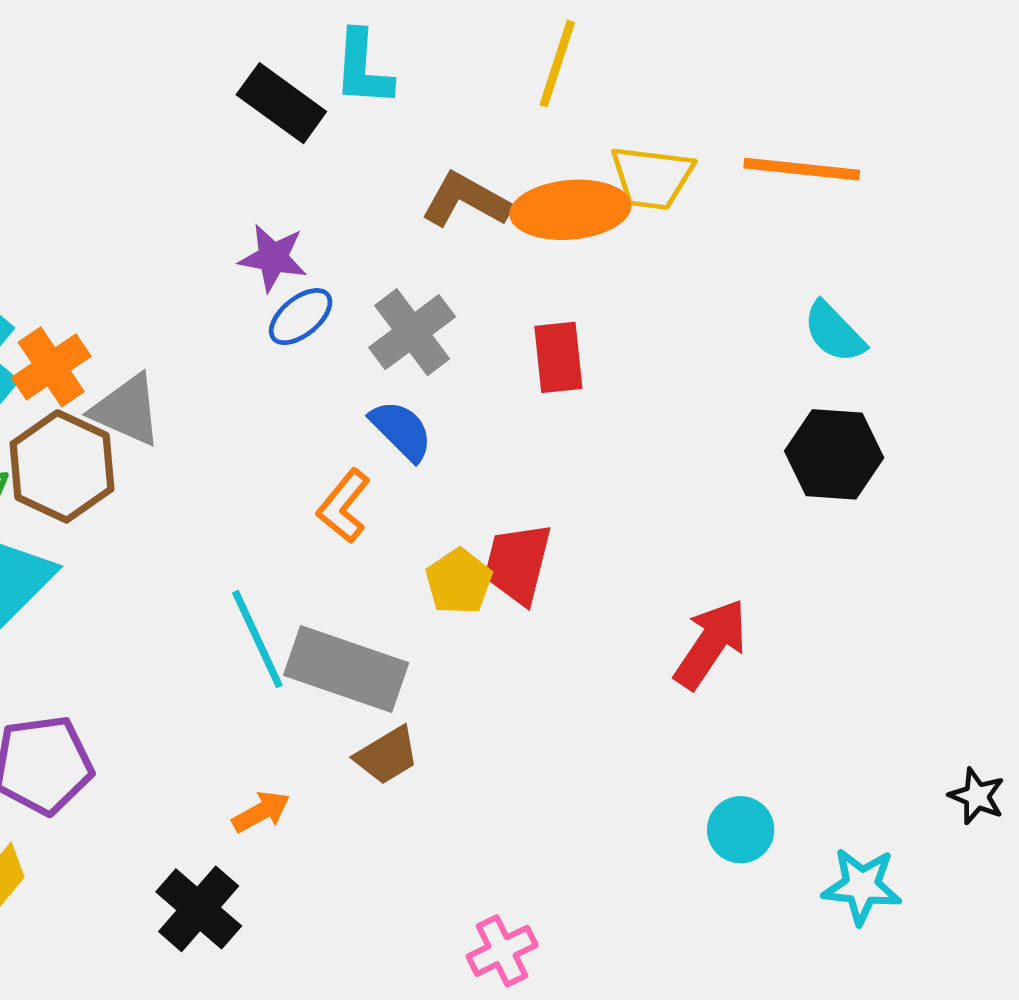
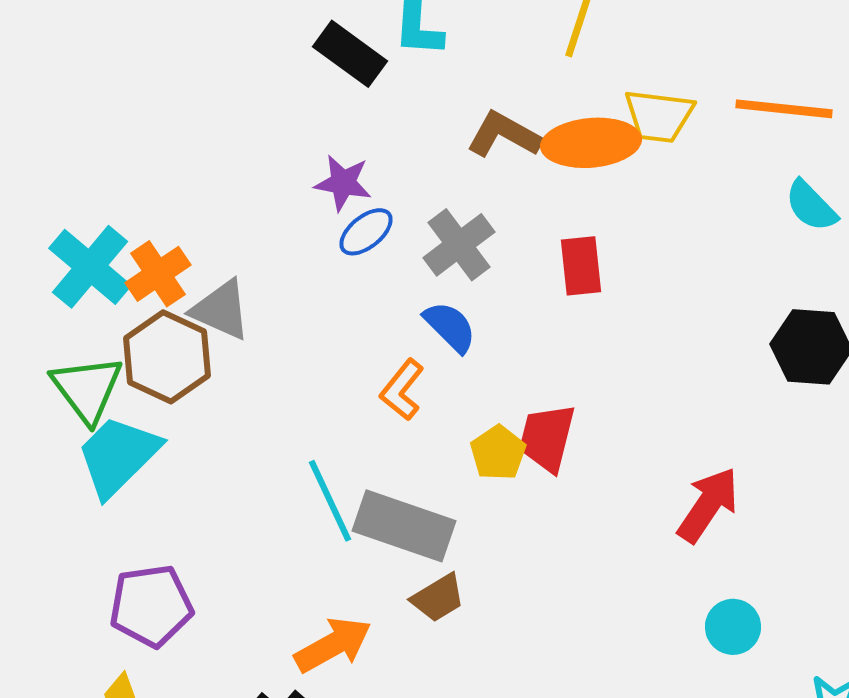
cyan semicircle: (834, 332) -> (811, 206), moved
orange arrow: (261, 812) -> (333, 645), size x1.6
cyan circle: (741, 830) -> (733, 627), moved

